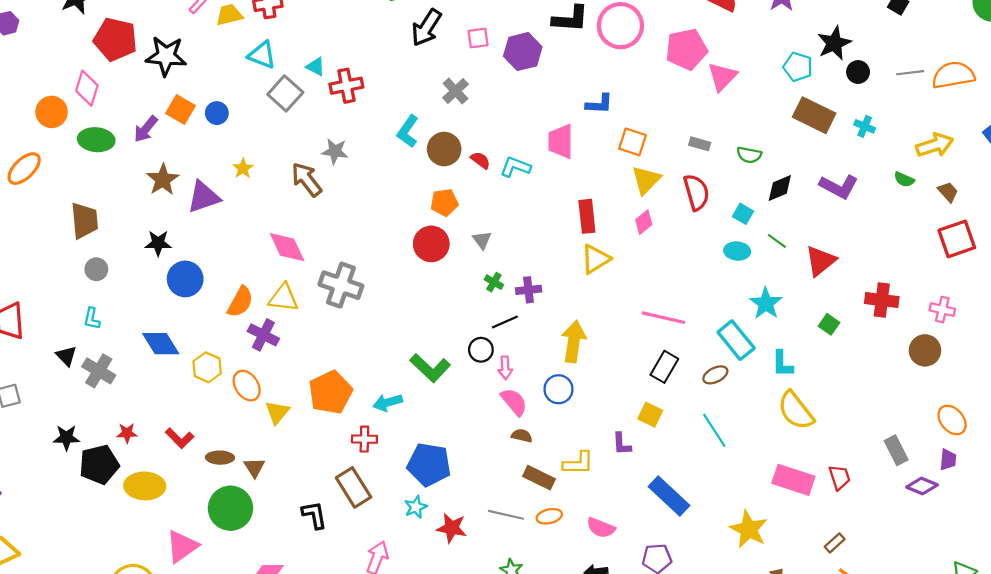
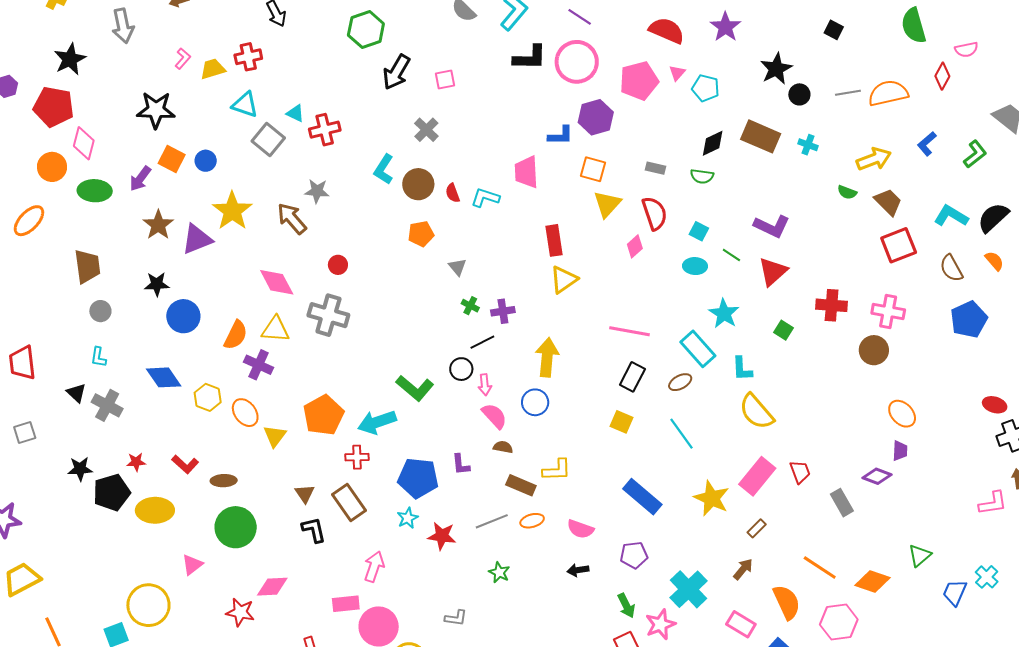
red pentagon: (115, 39) -> (54, 107), moved
purple hexagon: (523, 52) -> (596, 117), moved
cyan pentagon: (798, 67) -> (706, 88), moved
pink triangle: (722, 77) -> (677, 73), moved, size x0.6
red semicircle: (480, 160) -> (453, 193), turned -144
yellow star: (243, 168) -> (232, 211), size x2.0
purple L-shape: (839, 187) -> (772, 226), moved
black diamond: (780, 188) -> (713, 143), moved
brown trapezoid: (948, 192) -> (888, 202), size x1.4
pink diamond: (644, 222) -> (635, 246), moved
red circle: (431, 244) -> (338, 265), moved, size x0.6
pink cross: (942, 310) -> (888, 312), size x1.4
cyan arrow: (388, 402) -> (377, 422), size x1.4
purple L-shape: (622, 444) -> (461, 465), moved
gray rectangle: (896, 450) -> (842, 503), moved
brown triangle: (254, 467) -> (305, 494), moved
pink rectangle: (793, 480) -> (757, 476), turned -66
gray line: (506, 515) -> (492, 521), turned -32
yellow star: (749, 529) -> (712, 498), moved
brown rectangle: (835, 543) -> (757, 528), moved
pink triangle: (182, 546) -> (192, 565), size x0.7

